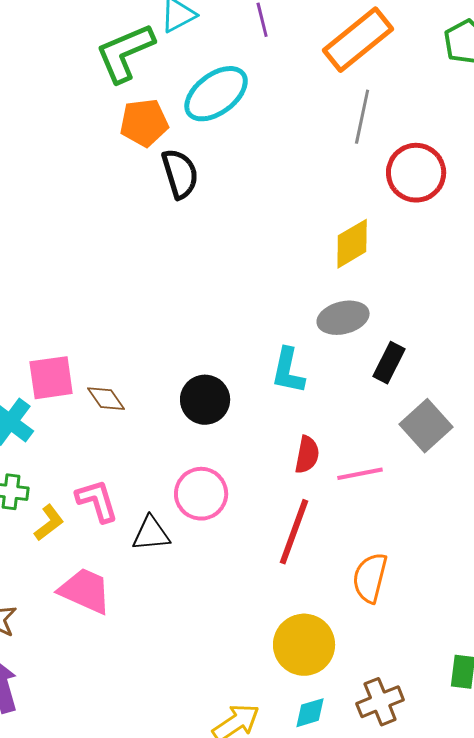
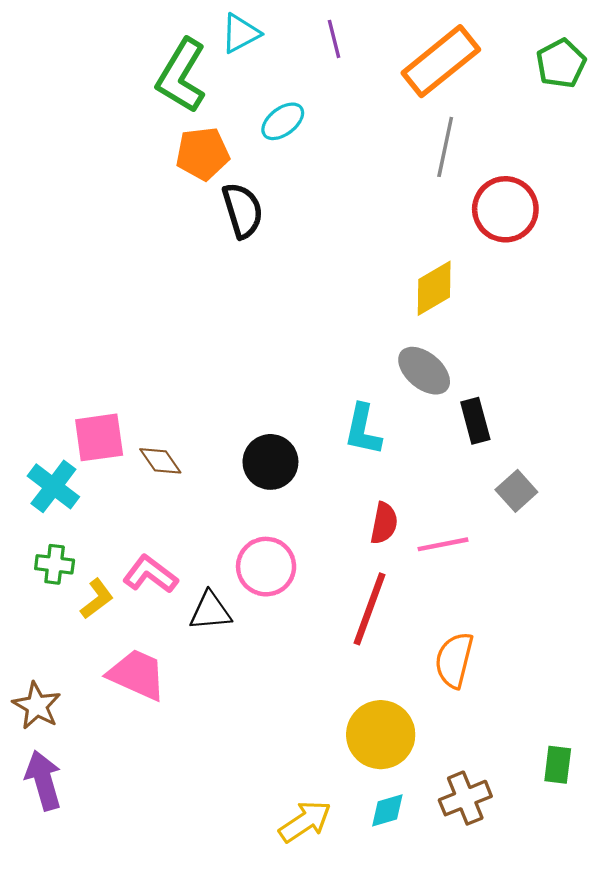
green L-shape: (125, 53) -> (181, 76), turned -36
cyan ellipse: (216, 94) -> (283, 121), size x0.6
gray ellipse: (343, 318) -> (424, 371), turned 54
black rectangle: (389, 363) -> (475, 421), turned -42
gray square: (426, 426) -> (516, 491), size x0.7
pink L-shape: (97, 501) -> (150, 574), turned -36

